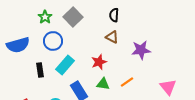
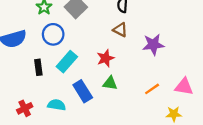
orange line: (127, 82) -> (152, 89), moved
pink triangle: (168, 87) -> (184, 87), turned -42

